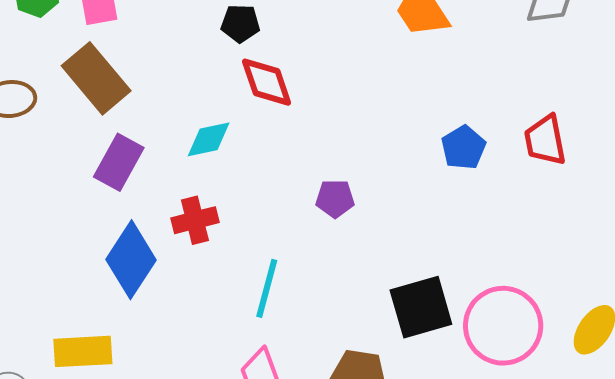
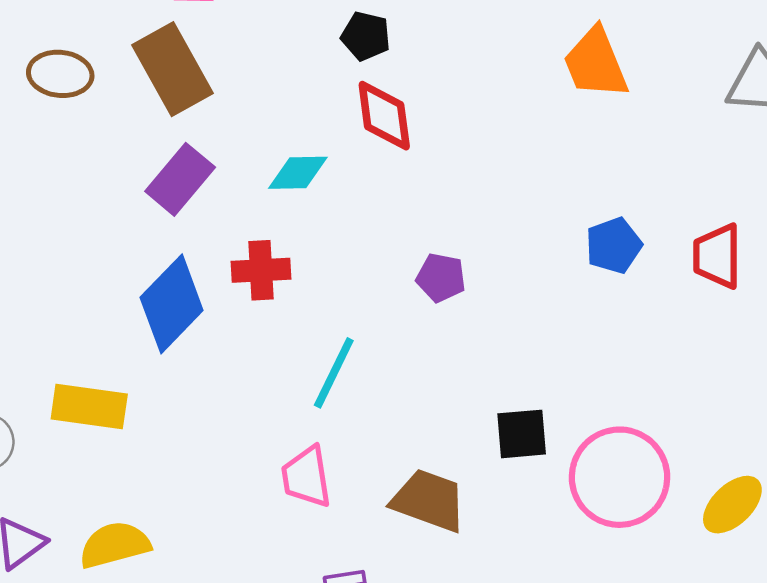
black square: (421, 307) -> (522, 434), size x0.7

